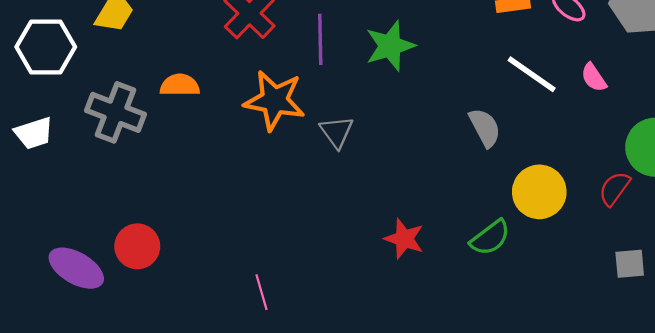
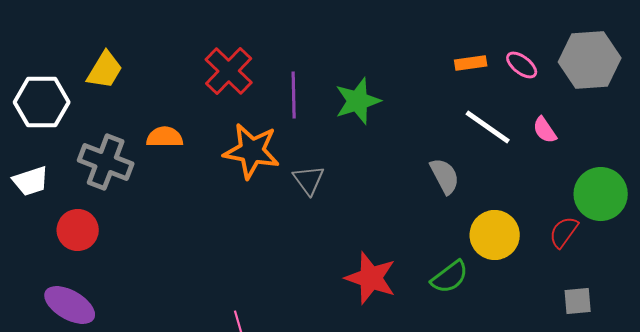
red star: (404, 239) -> (371, 278), size x1.4
red circle: (137, 246) -> (78, 230), moved

